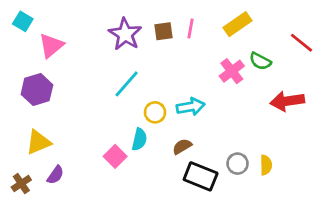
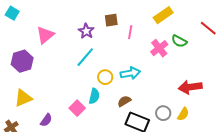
pink line: (191, 28) -> (130, 32), moved
purple star: (125, 34) -> (86, 31), moved, size x0.7
pink triangle: (51, 46) -> (45, 35), moved
red arrow: (287, 101) -> (190, 87), moved
yellow semicircle: (266, 165) -> (183, 114), turned 32
purple semicircle: (55, 175) -> (46, 120), moved

